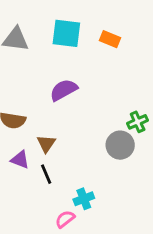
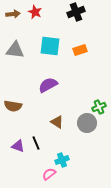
orange rectangle: (110, 39) -> (80, 50), turned -40
brown triangle: (46, 144) -> (57, 122), moved, turned -32
purple triangle: (20, 160) -> (18, 146), moved

